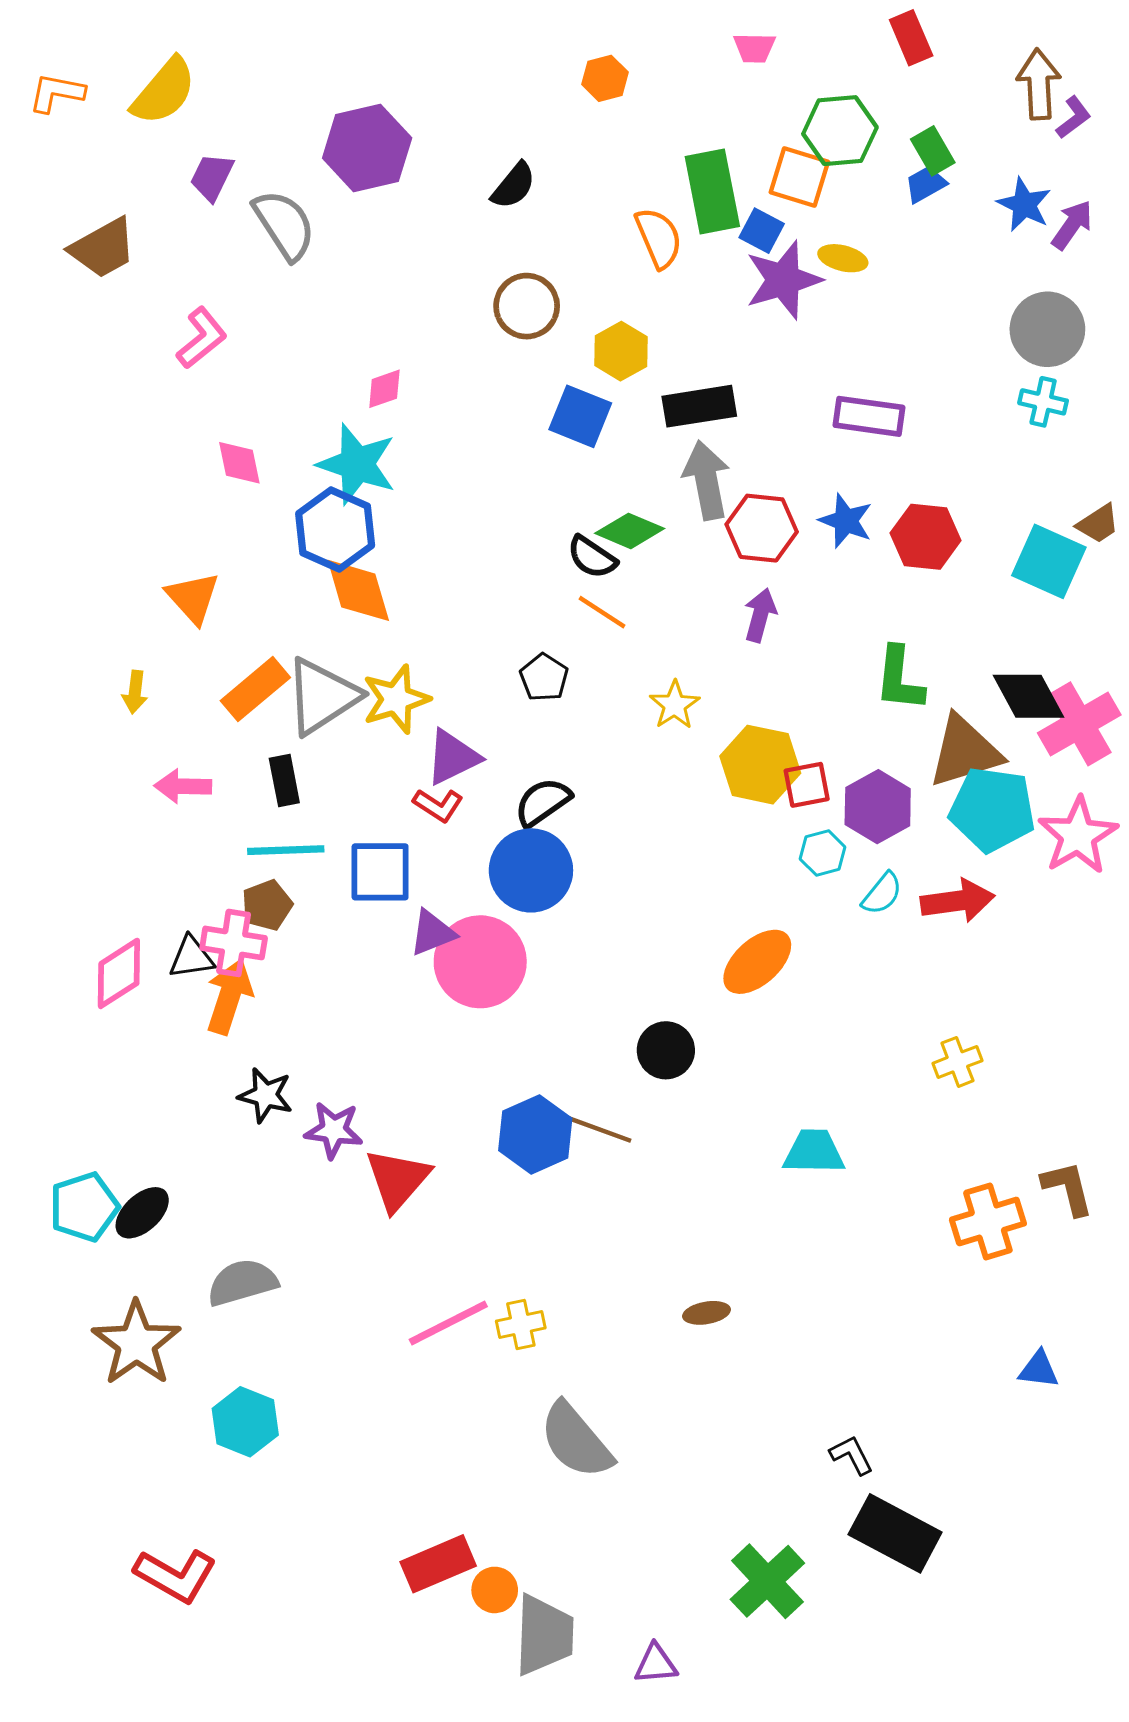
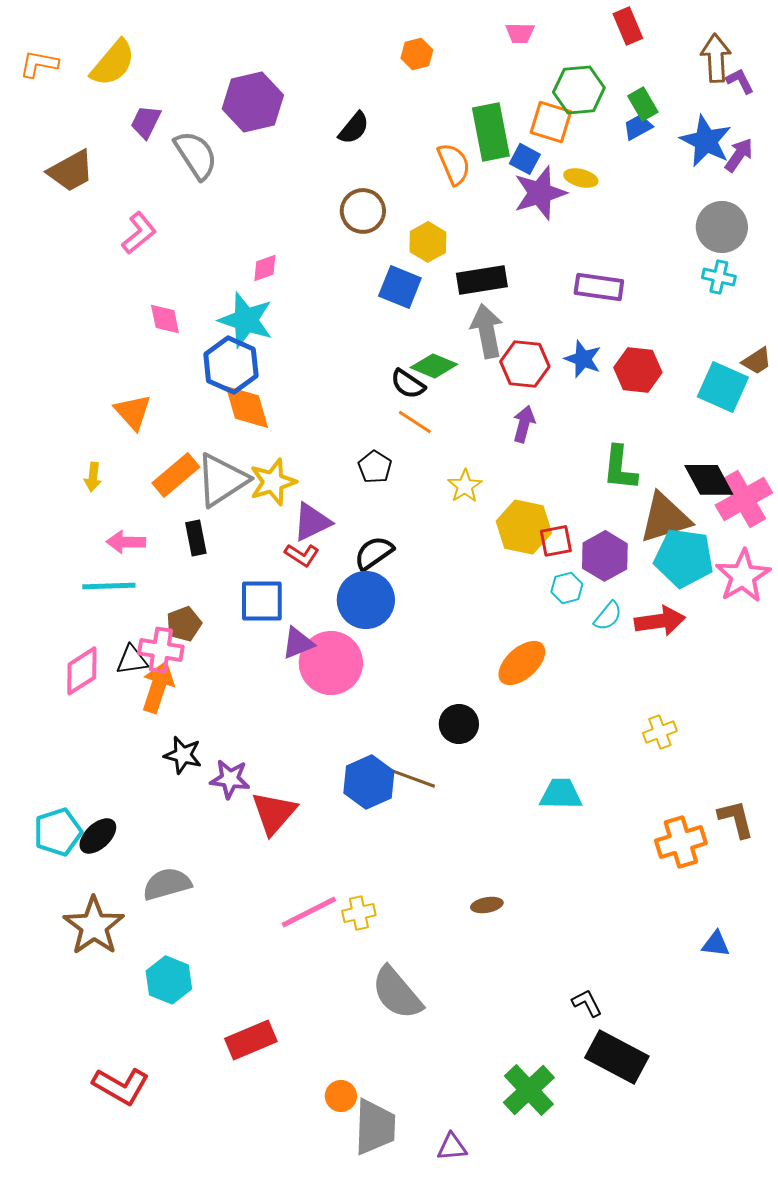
purple L-shape: (1074, 118) -> (740, 81), turned -80
blue star: (1024, 205) -> (706, 141), size x1.4
cyan line: (286, 850) -> (109, 586), moved
red rectangle: (438, 1564) -> (251, 1040), moved

